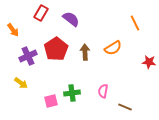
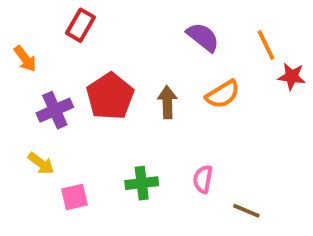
purple semicircle: (71, 19) -> (203, 37), moved
red star: (149, 62) -> (292, 77), moved
pink square: (51, 101) -> (75, 197), moved

